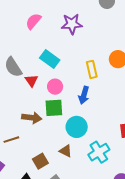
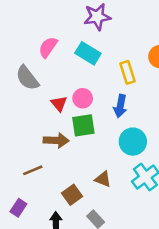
pink semicircle: (33, 21) -> (48, 47), moved
cyan rectangle: (50, 59) -> (88, 53), moved
red triangle: (31, 81) -> (59, 104), moved
cyan circle: (77, 127) -> (133, 142), moved

